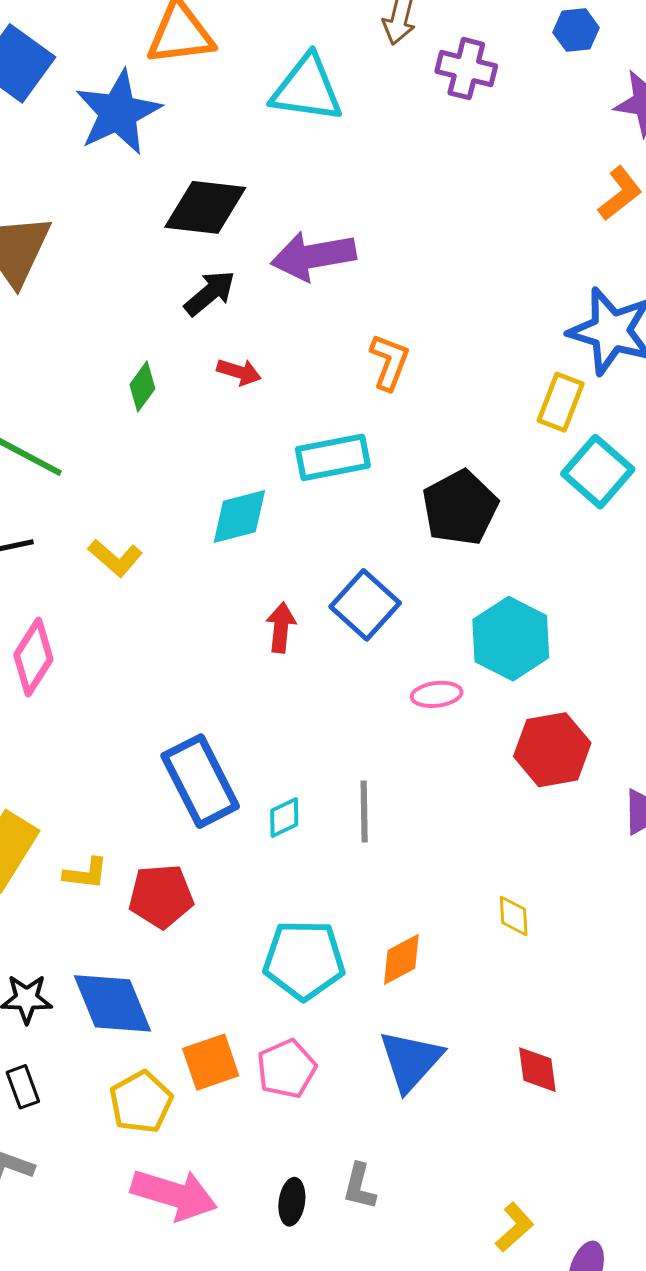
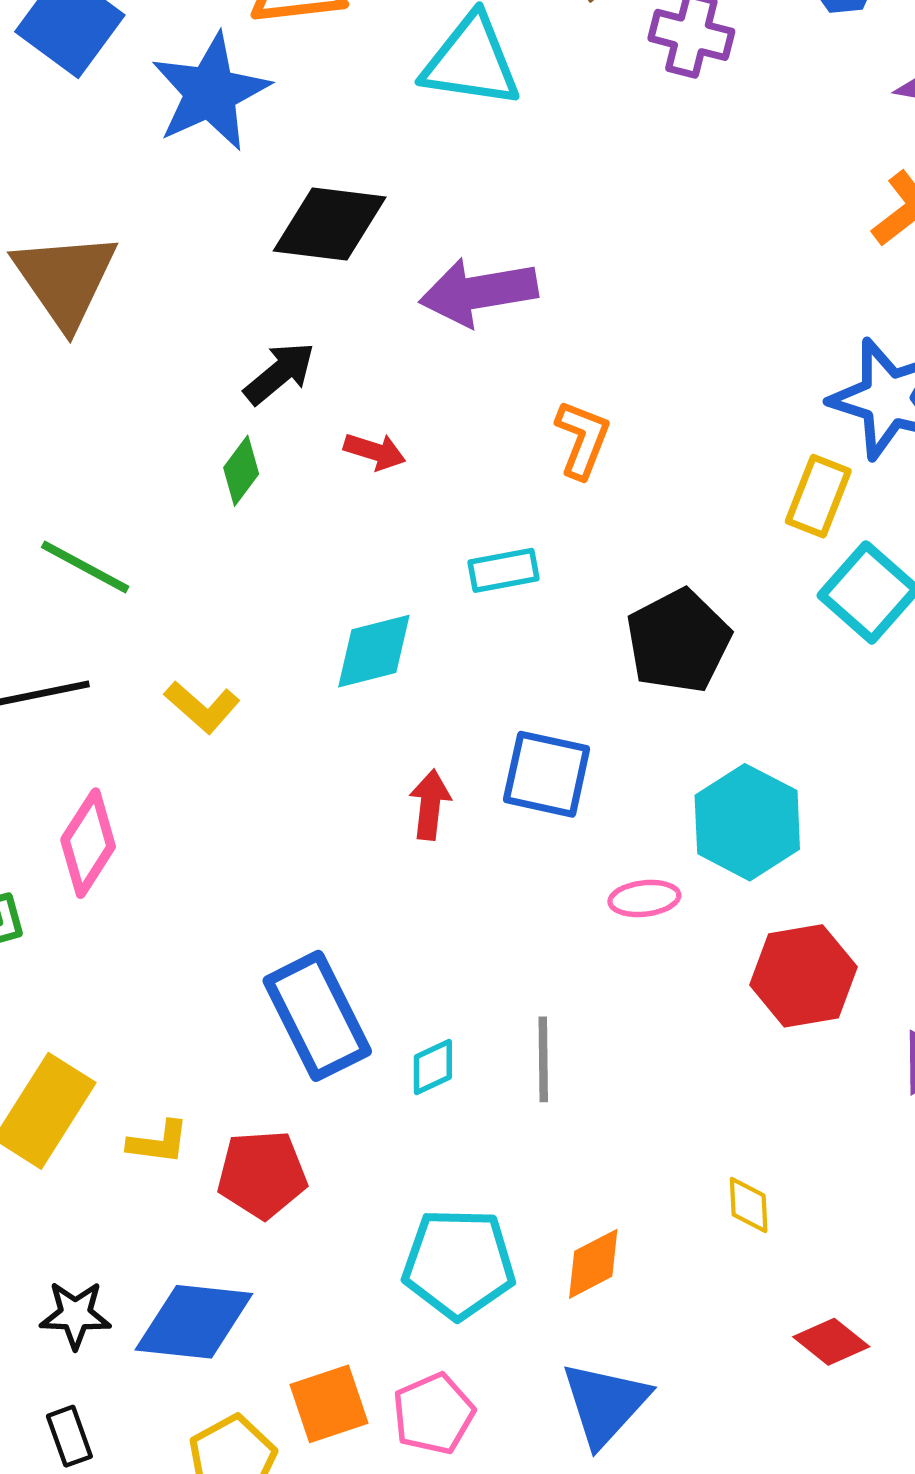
black arrow: (210, 293) -> (279, 373), moved
cyan rectangle: (333, 457) -> (503, 570), size x0.7
blue square: (365, 605) -> (547, 774), turned -30
blue diamond: (112, 1003) -> (194, 1322), turned -62
red diamond: (537, 1070) -> (831, 1342), moved, turned -44

